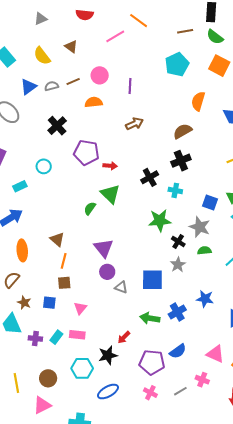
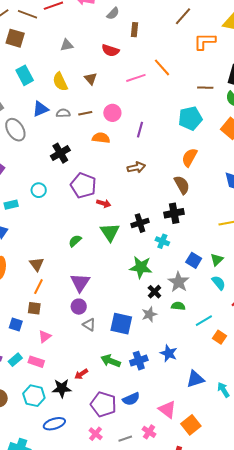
orange semicircle: (198, 101) -> (190, 157), moved
brown semicircle: (183, 131) -> (182, 185), turned 78
green triangle: (110, 194) -> (110, 232), moved

